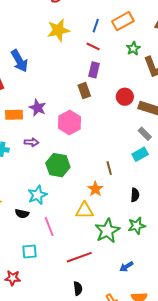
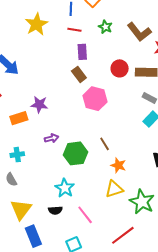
green star: (133, 48) -> (105, 27), moved
pink hexagon: (70, 122) -> (95, 99), moved
purple arrow: (32, 142) -> (52, 138), moved
brown line: (109, 168) -> (105, 144), moved

